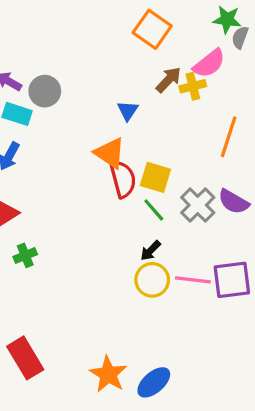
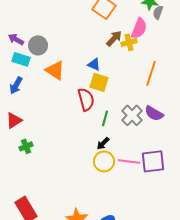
pink semicircle: (209, 63) -> (139, 28), turned -30
blue triangle: (128, 111) -> (94, 64), moved, turned -40
orange triangle: (110, 153) -> (55, 70), moved
yellow square: (155, 177) -> (99, 82), moved
green line: (154, 210) -> (105, 118), turned 56

